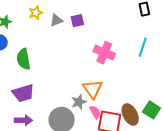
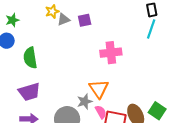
yellow star: (36, 13) -> (52, 11), moved
cyan line: (143, 47) -> (151, 29), moved
pink cross: (104, 53) -> (111, 53), turned -30

